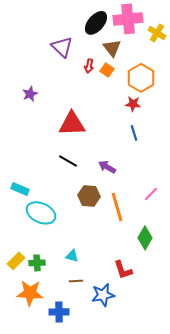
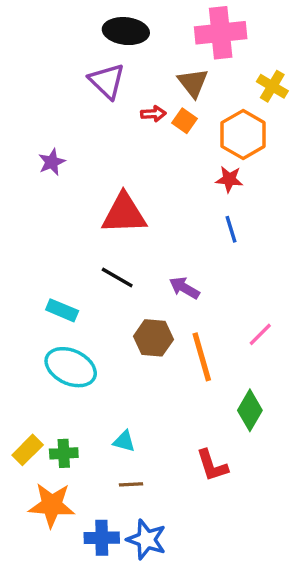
black ellipse: (96, 23) -> (126, 31), moved, turned 55
yellow cross: (157, 33) -> (272, 86), moved
red arrow: (89, 66) -> (153, 114), turned -104
cyan rectangle: (20, 189) -> (62, 310), moved
blue star: (103, 295) -> (146, 540), moved, turned 30

